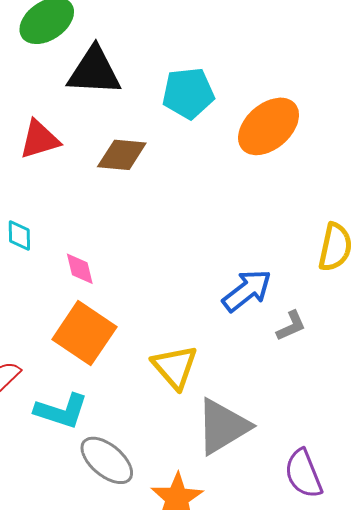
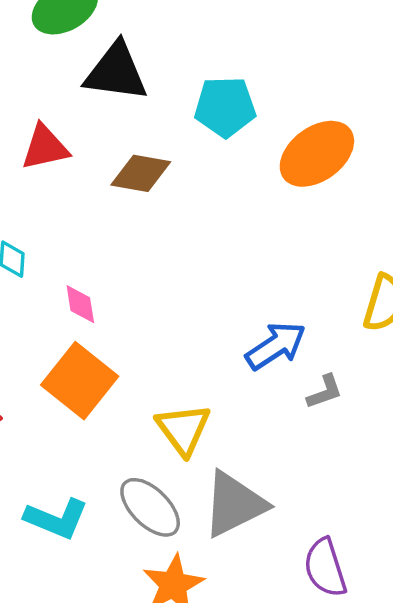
cyan L-shape: (61, 411) -> (56, 519), moved
gray ellipse: (107, 460) -> (150, 507), moved

